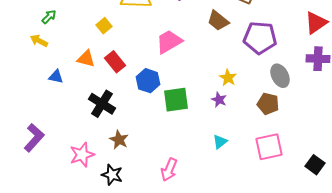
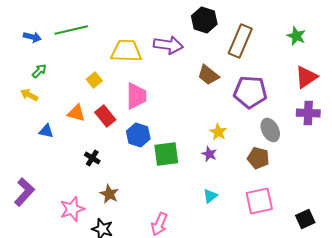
pink trapezoid: (169, 42) -> (136, 96), moved, turned 120
black cross: (102, 104) -> (92, 158), size x0.6
black square: (315, 165) -> (305, 219), turned 30

